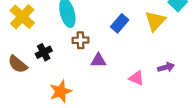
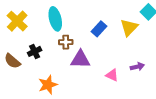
purple triangle: (98, 60) -> (80, 59), size x1.5

